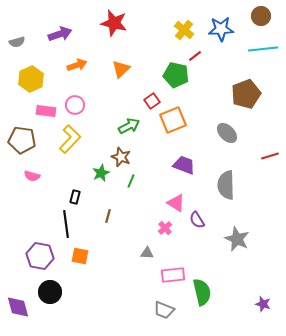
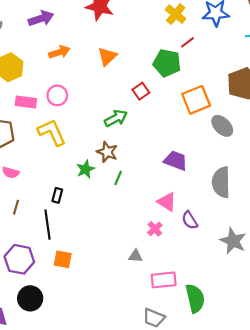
orange square: (173, 120) -> (196, 100), moved
yellow L-shape: (70, 139) -> (52, 132), turned -68
brown line: (108, 216) -> (16, 207), moved

